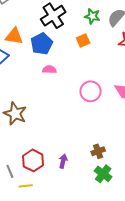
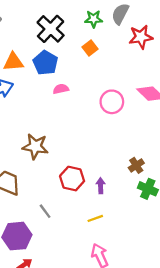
red hexagon: (33, 160) -> (72, 179), moved
yellow line: (26, 186) -> (95, 218), moved

